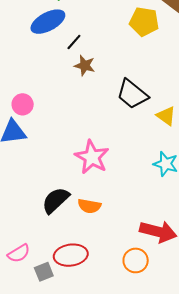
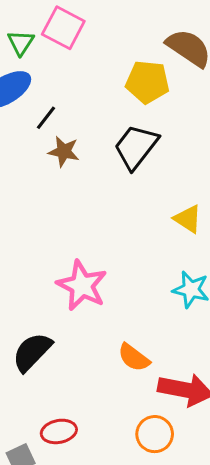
black trapezoid: (132, 94) -> (136, 147), moved, turned 92
orange semicircle: (89, 206) -> (134, 358), moved, turned 30
red ellipse: (71, 255) -> (59, 431), size x0.7

